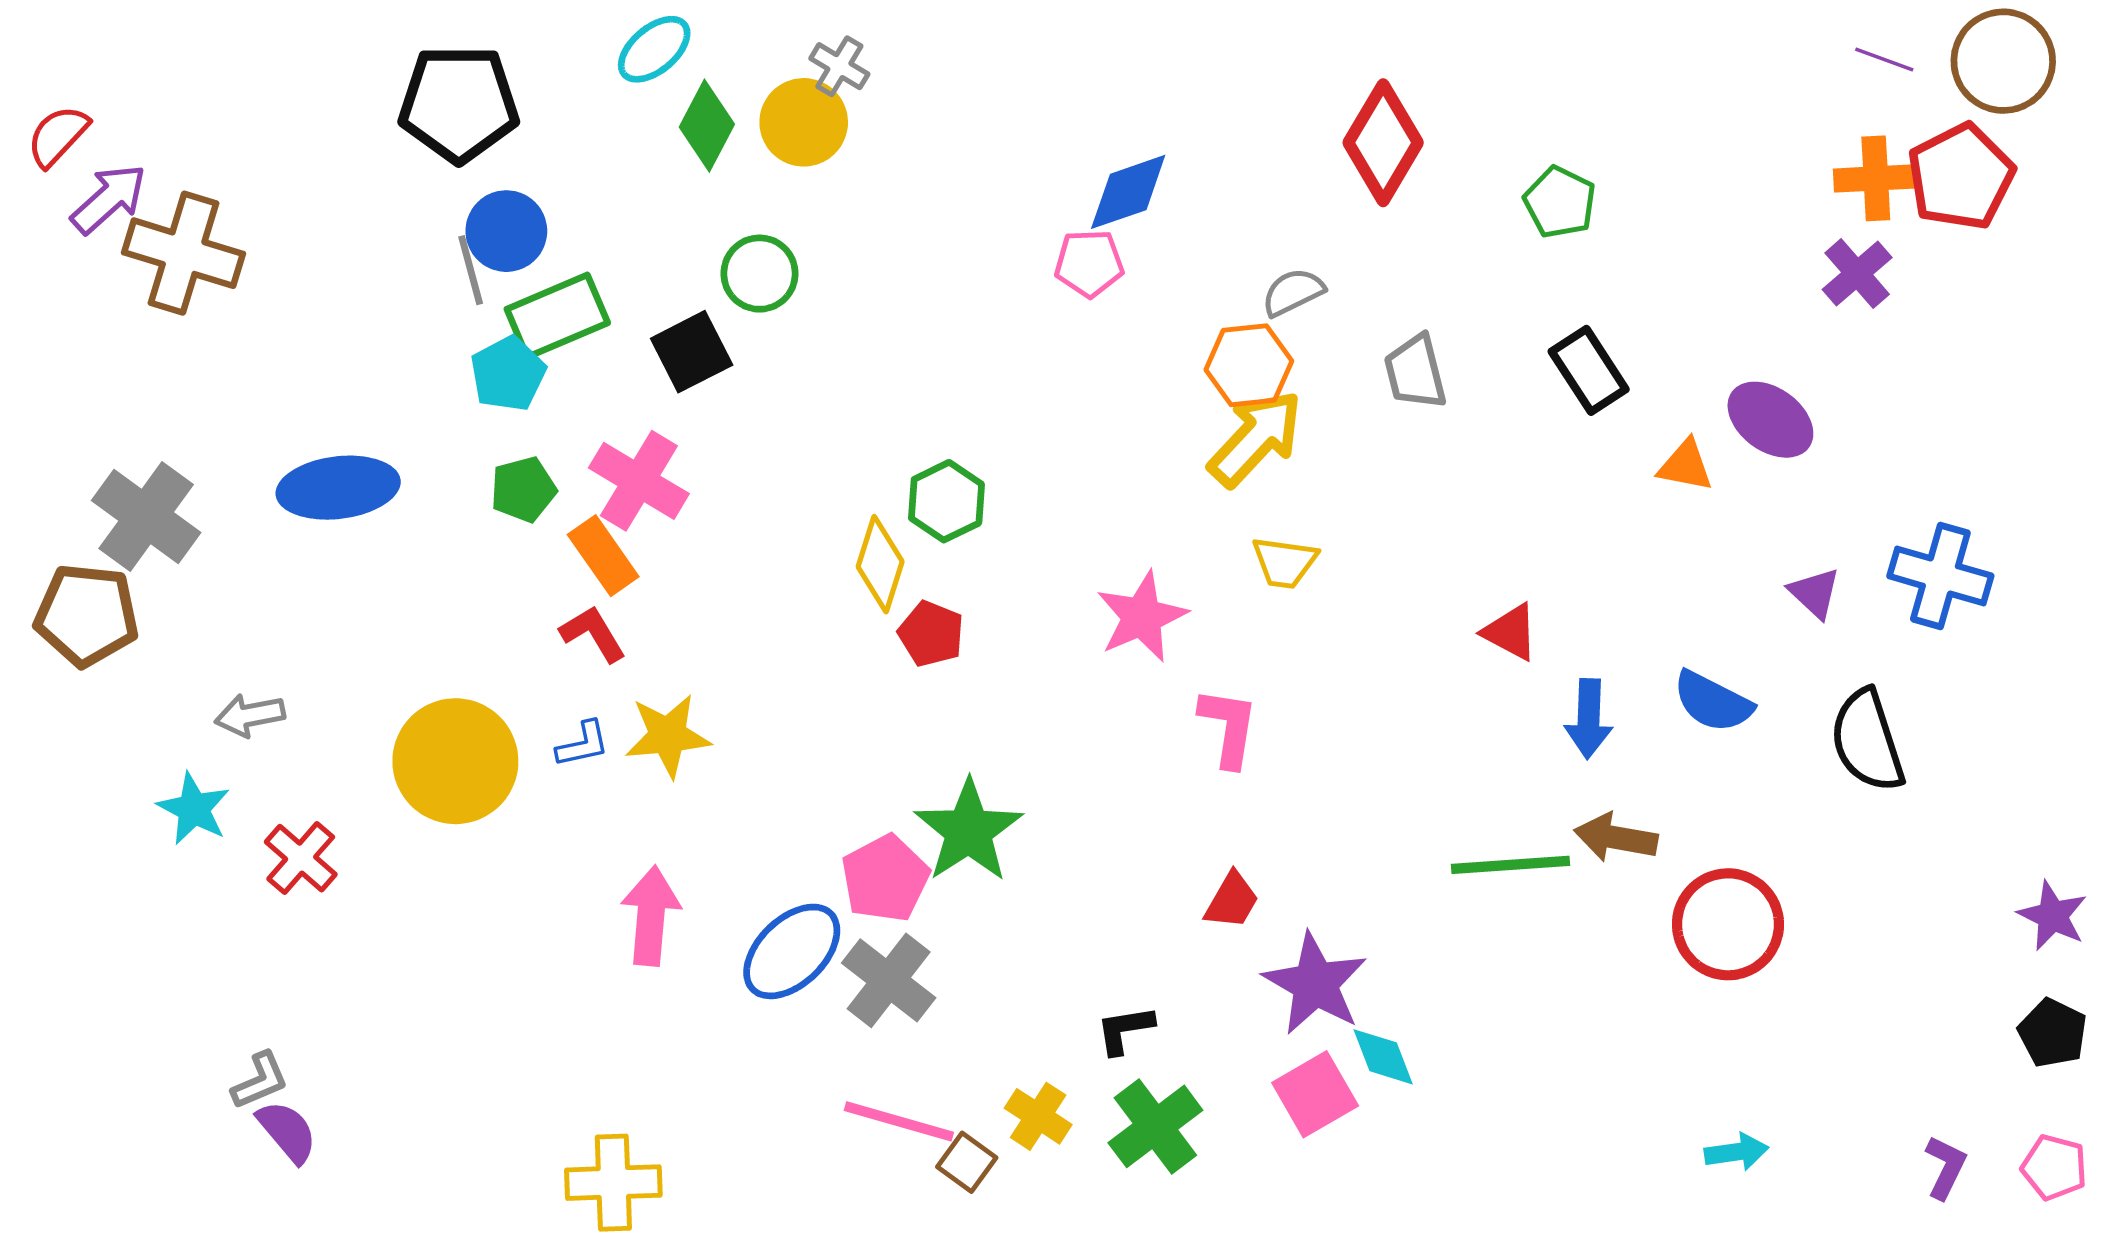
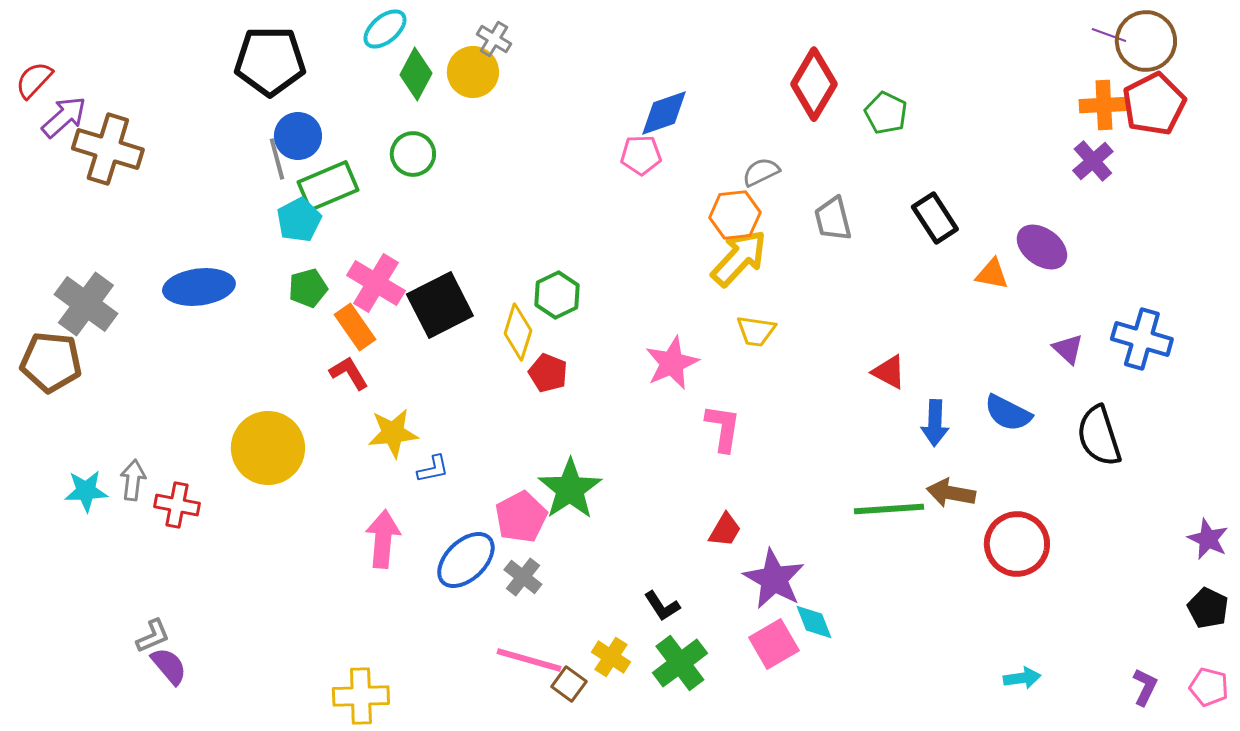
brown circle: (2003, 61) -> (1146, 41), moved
green pentagon: (1560, 202) -> (886, 113), moved
green circle: (760, 274) -> (413, 154), moved
black square: (692, 352) -> (440, 305), moved, size x1.4
gray arrow: (250, 715) -> (133, 480), moved, turned 108
blue L-shape: (583, 744) -> (433, 469), moved
cyan star: (194, 809) -> (86, 491), moved, turned -30
red cross: (301, 858) -> (177, 505), turned -30
gray cross: (889, 980) -> (523, 577), size x0.7
black L-shape: (1125, 1030) -> (662, 606), turned -114

